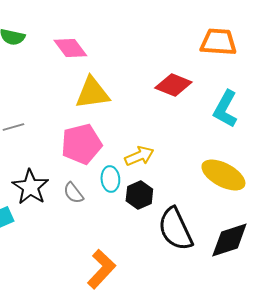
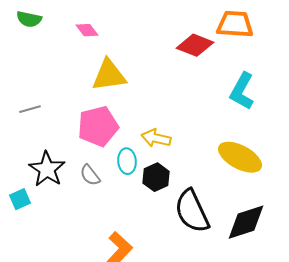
pink diamond: (70, 48) -> (87, 30), size x0.7
red diamond: (173, 85) -> (195, 45), moved
yellow arrow: (139, 156) -> (156, 138), turned -144

